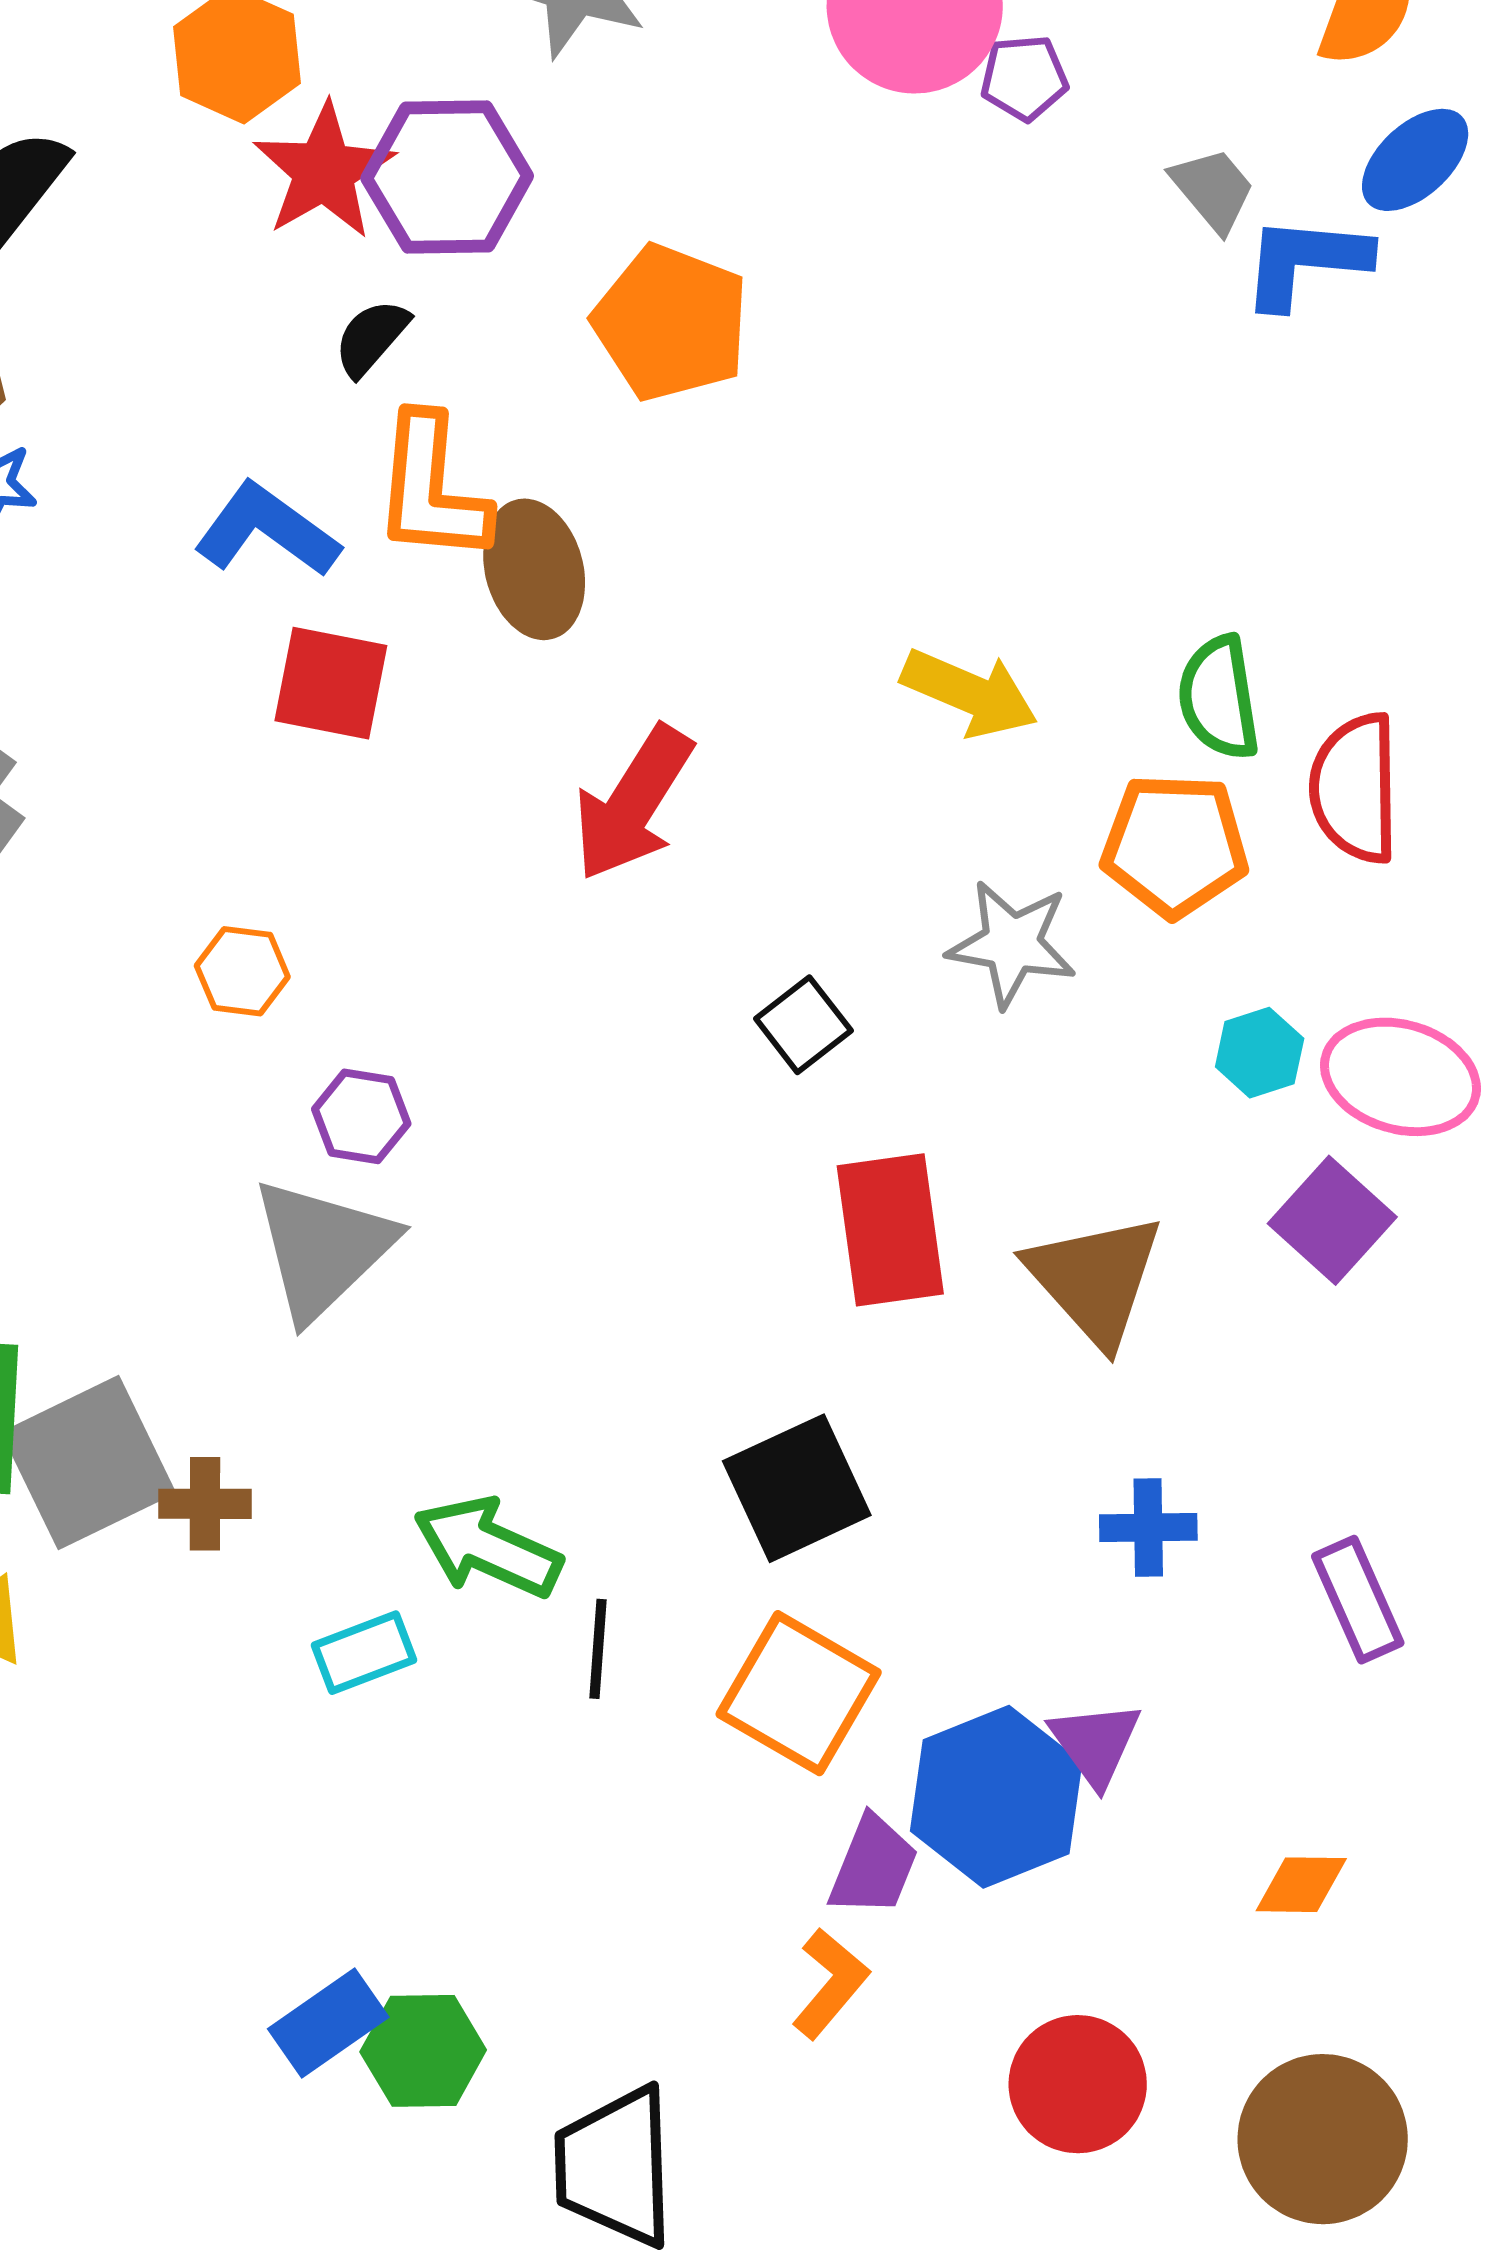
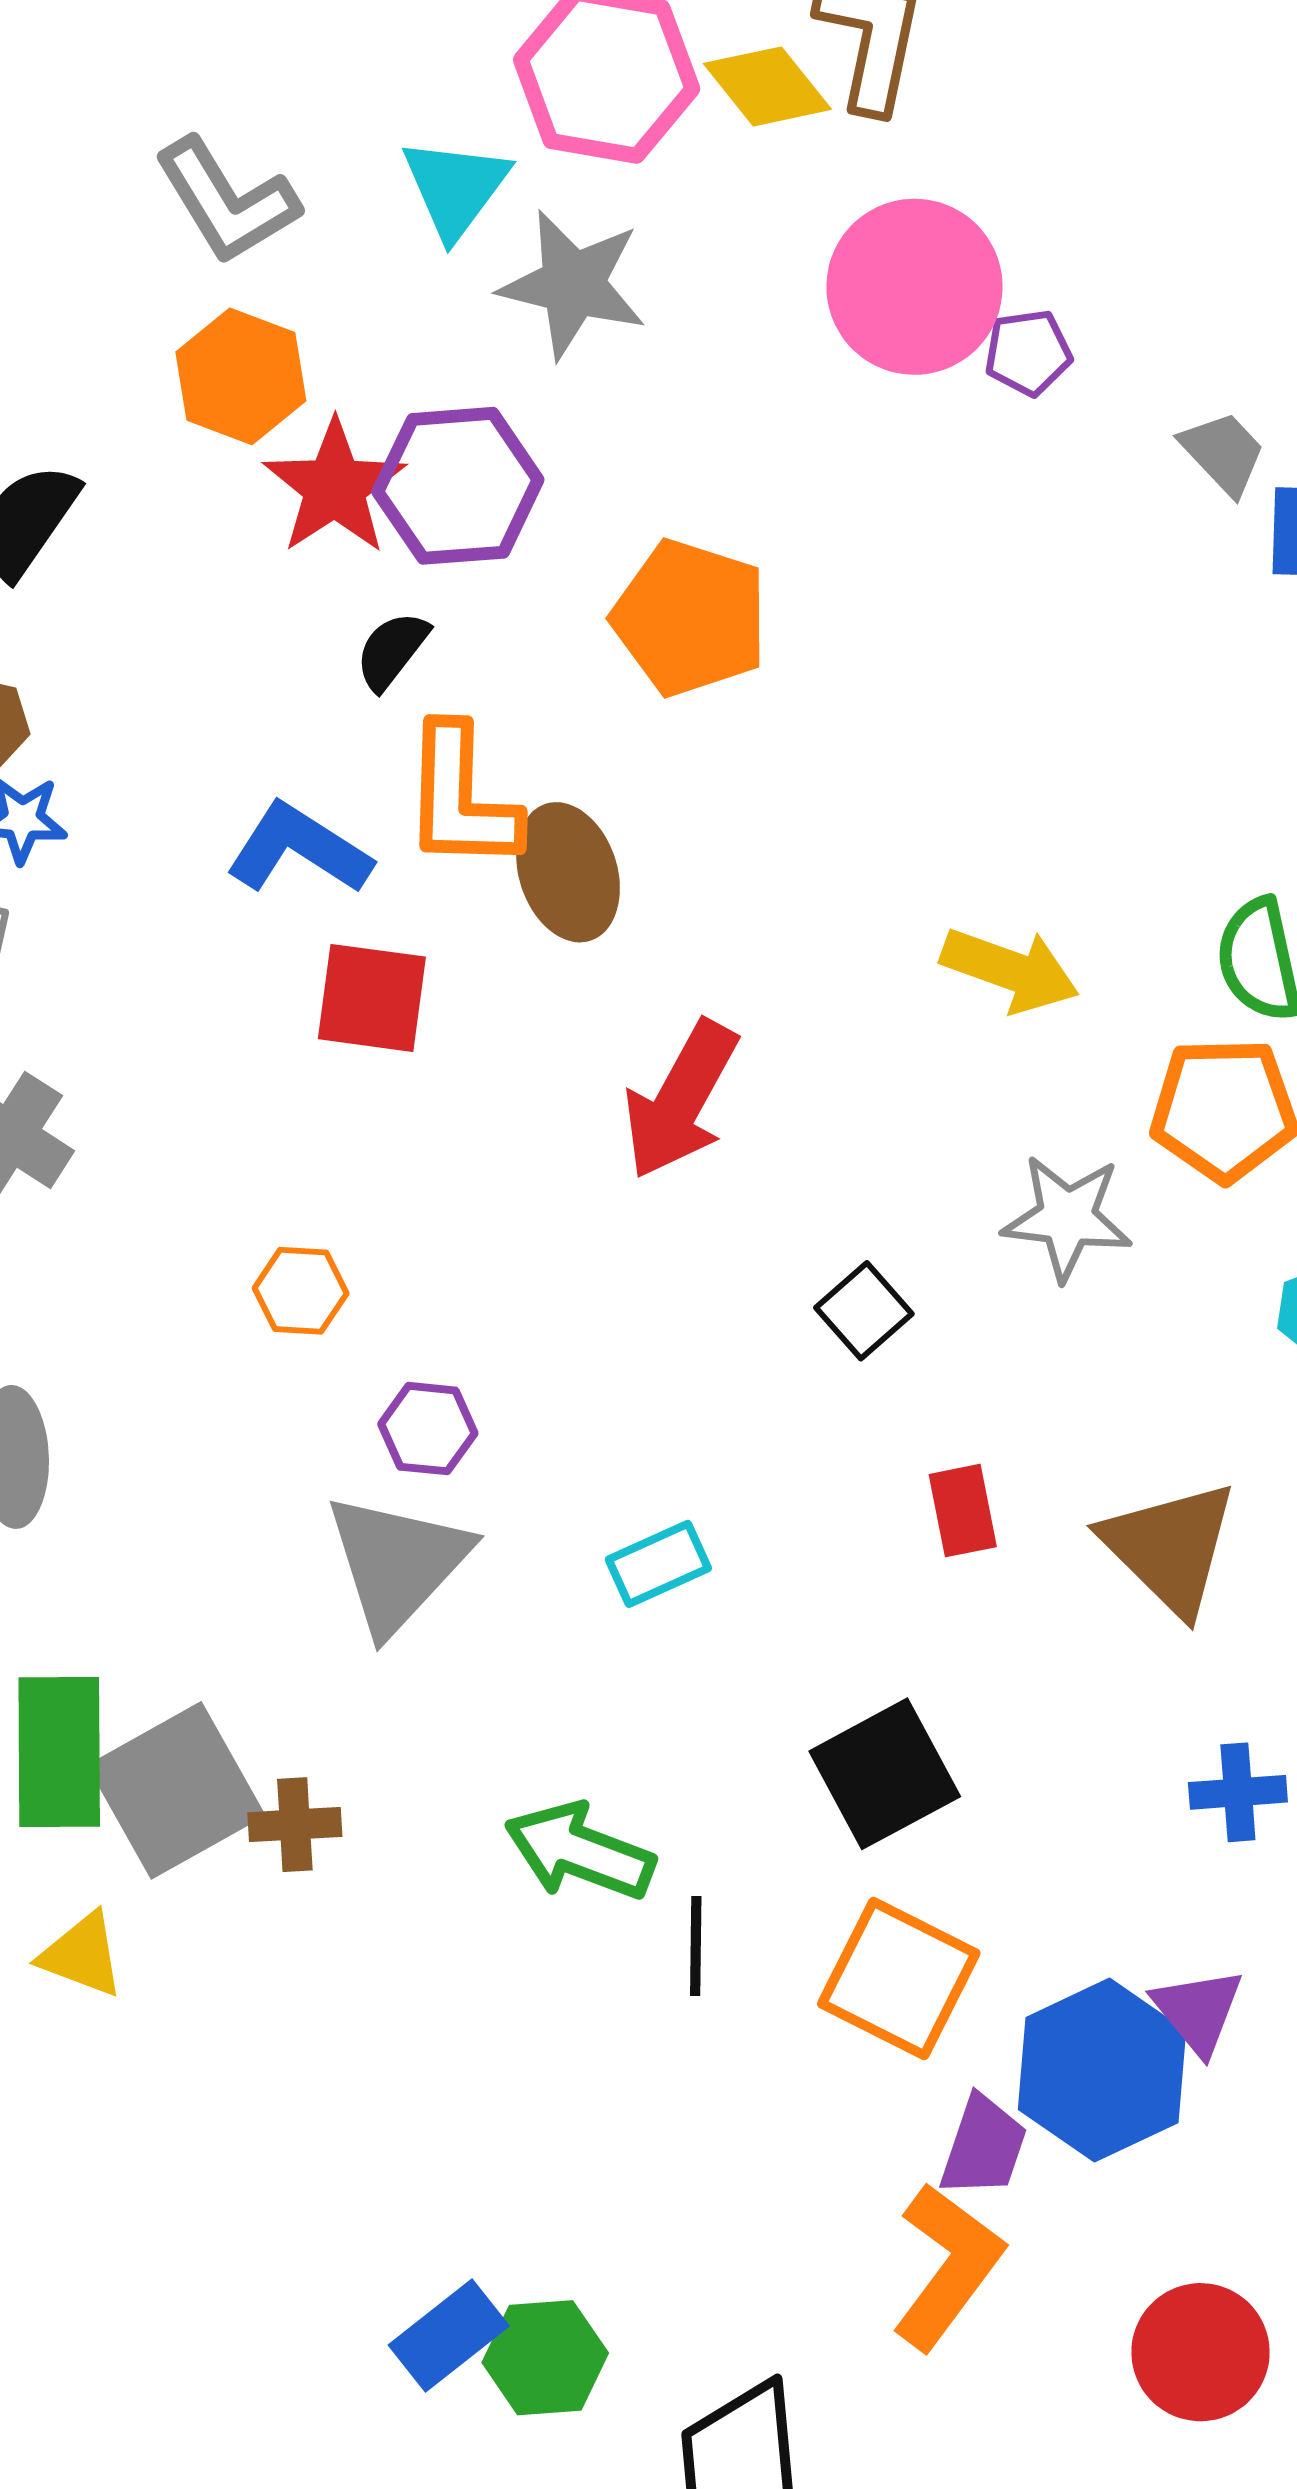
red rectangle: (890, 1230) -> (963, 1511), size x0.6
cyan rectangle: (364, 1653) -> (658, 1564), moved
orange L-shape: (830, 1983) -> (947, 2266), size x1.5

